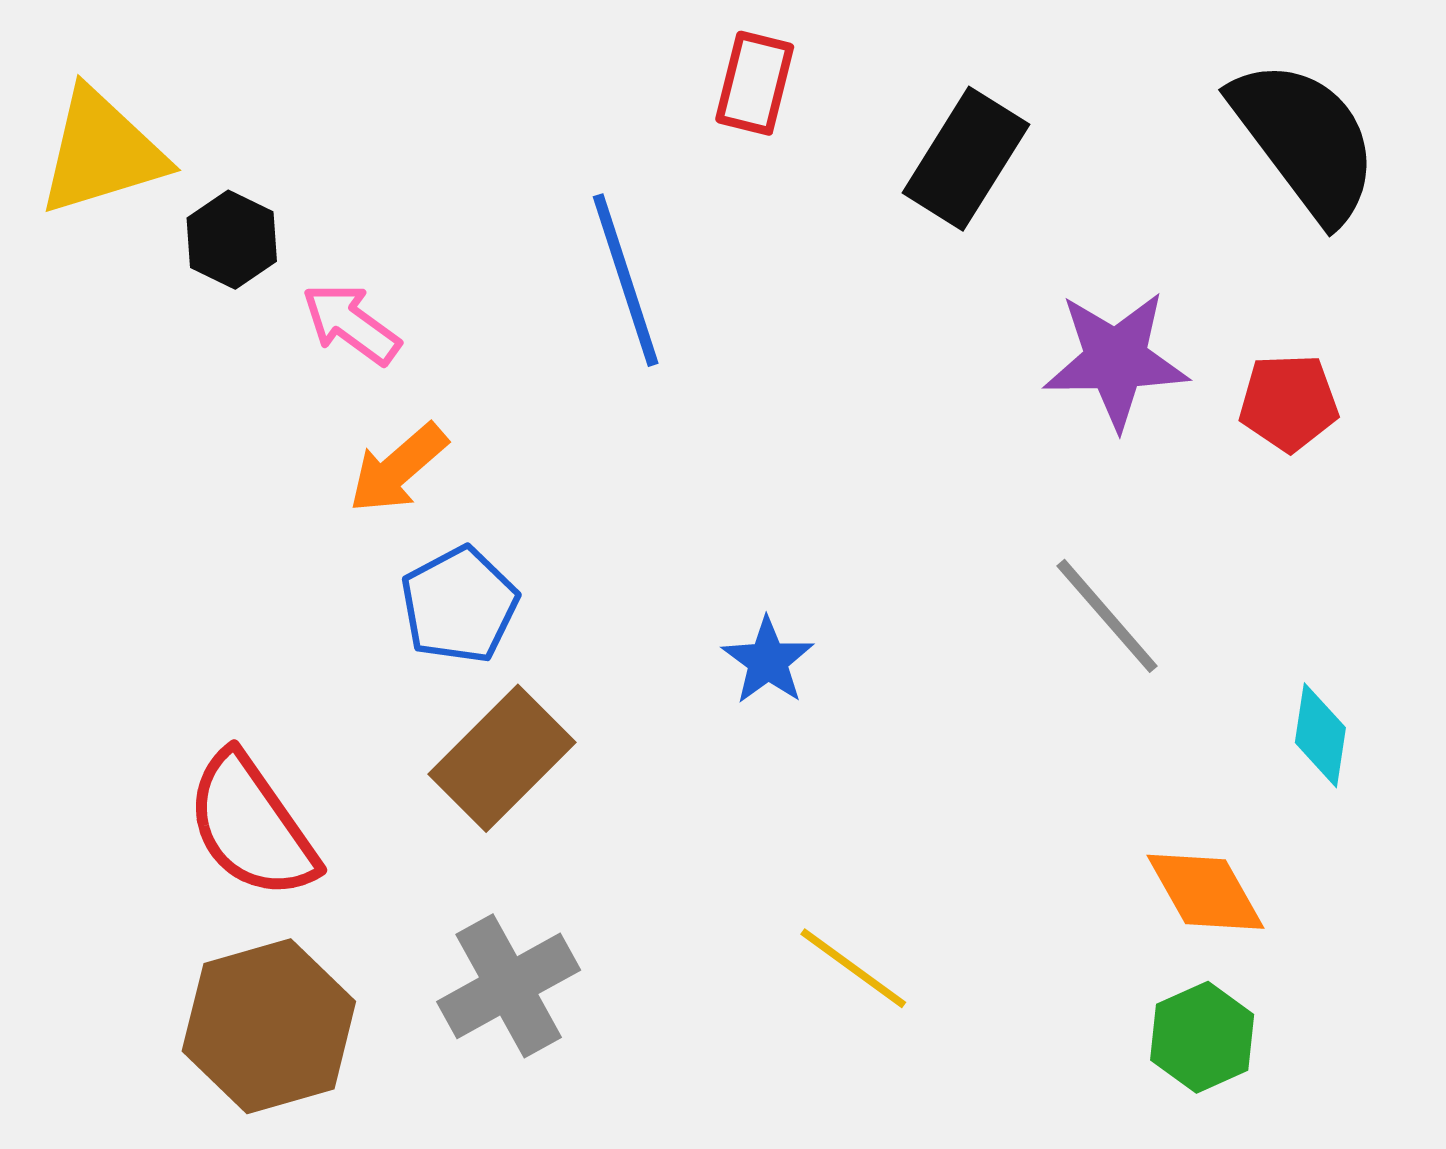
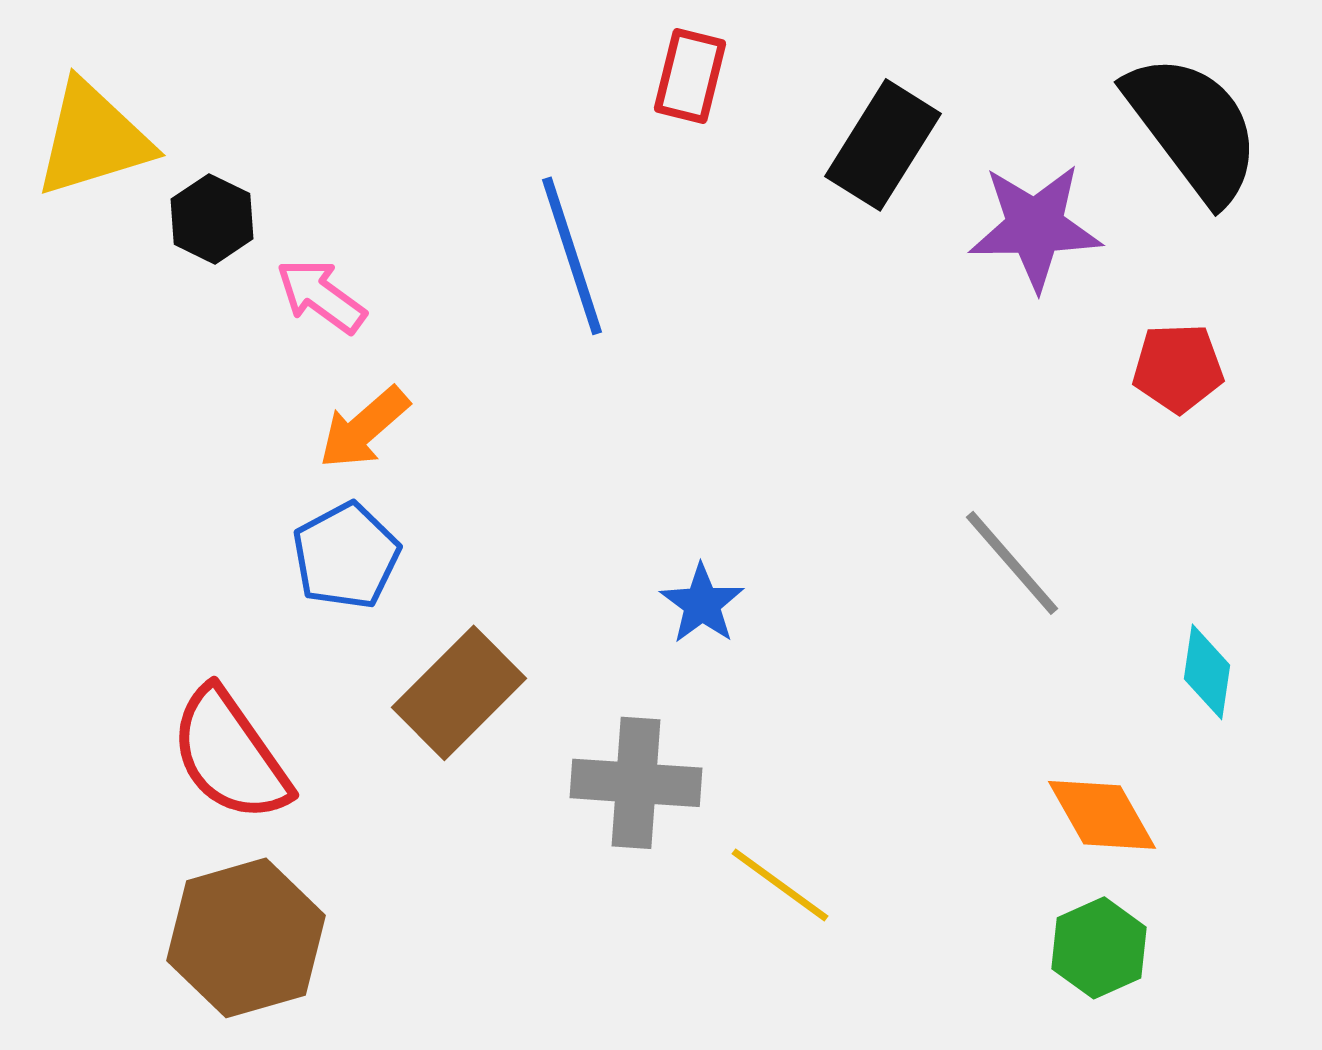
purple star: (1116, 360) -> (1035, 227), moved
blue pentagon: (459, 605) -> (346, 556), moved
gray cross: (509, 986) -> (636, 783), moved, turned 33

